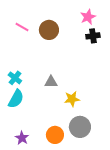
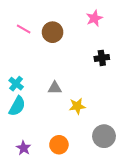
black cross: (93, 36) -> (102, 58), moved
gray circle: (80, 127) -> (104, 136), moved

